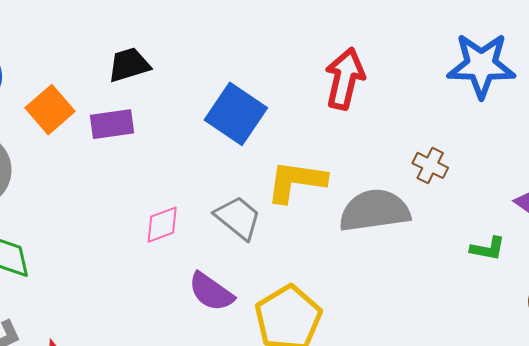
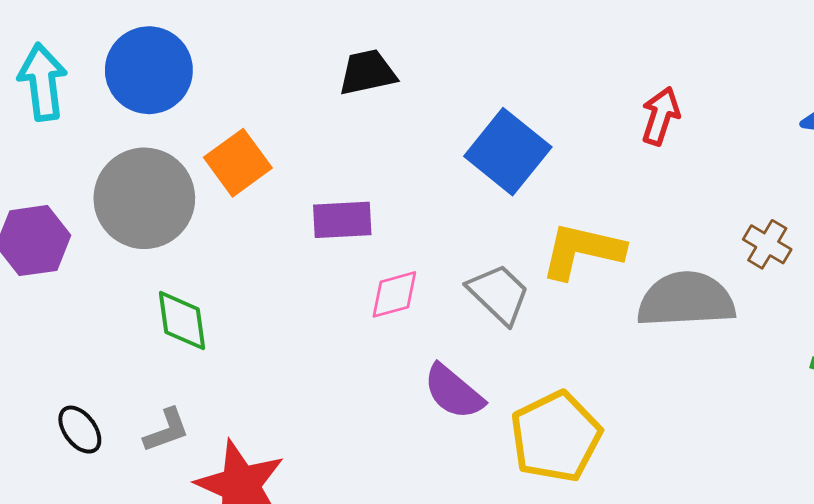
red arrow: (345, 79) -> (660, 116), size x0.7
orange square: (50, 110) -> (238, 163), moved
purple rectangle: (112, 124) -> (342, 220), moved

